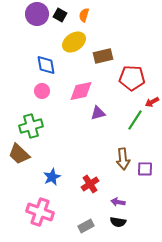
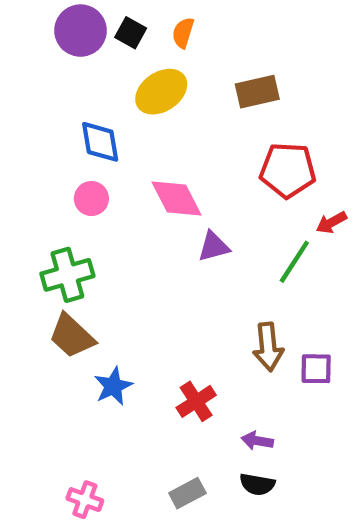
brown rectangle: (103, 56) -> (257, 92), moved
pink diamond: (81, 91) -> (176, 199), turned 75
brown trapezoid: (19, 154) -> (72, 336), moved
pink cross: (40, 212) -> (85, 500), moved, size x0.6

